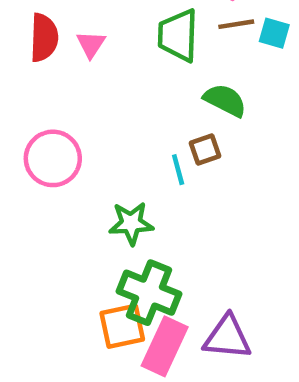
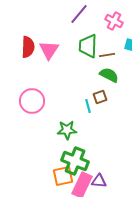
brown line: (236, 24) -> (107, 55), moved
pink triangle: (91, 44) -> (49, 50), size x1.5
purple triangle: (227, 337) -> (99, 181), moved, size x0.7

